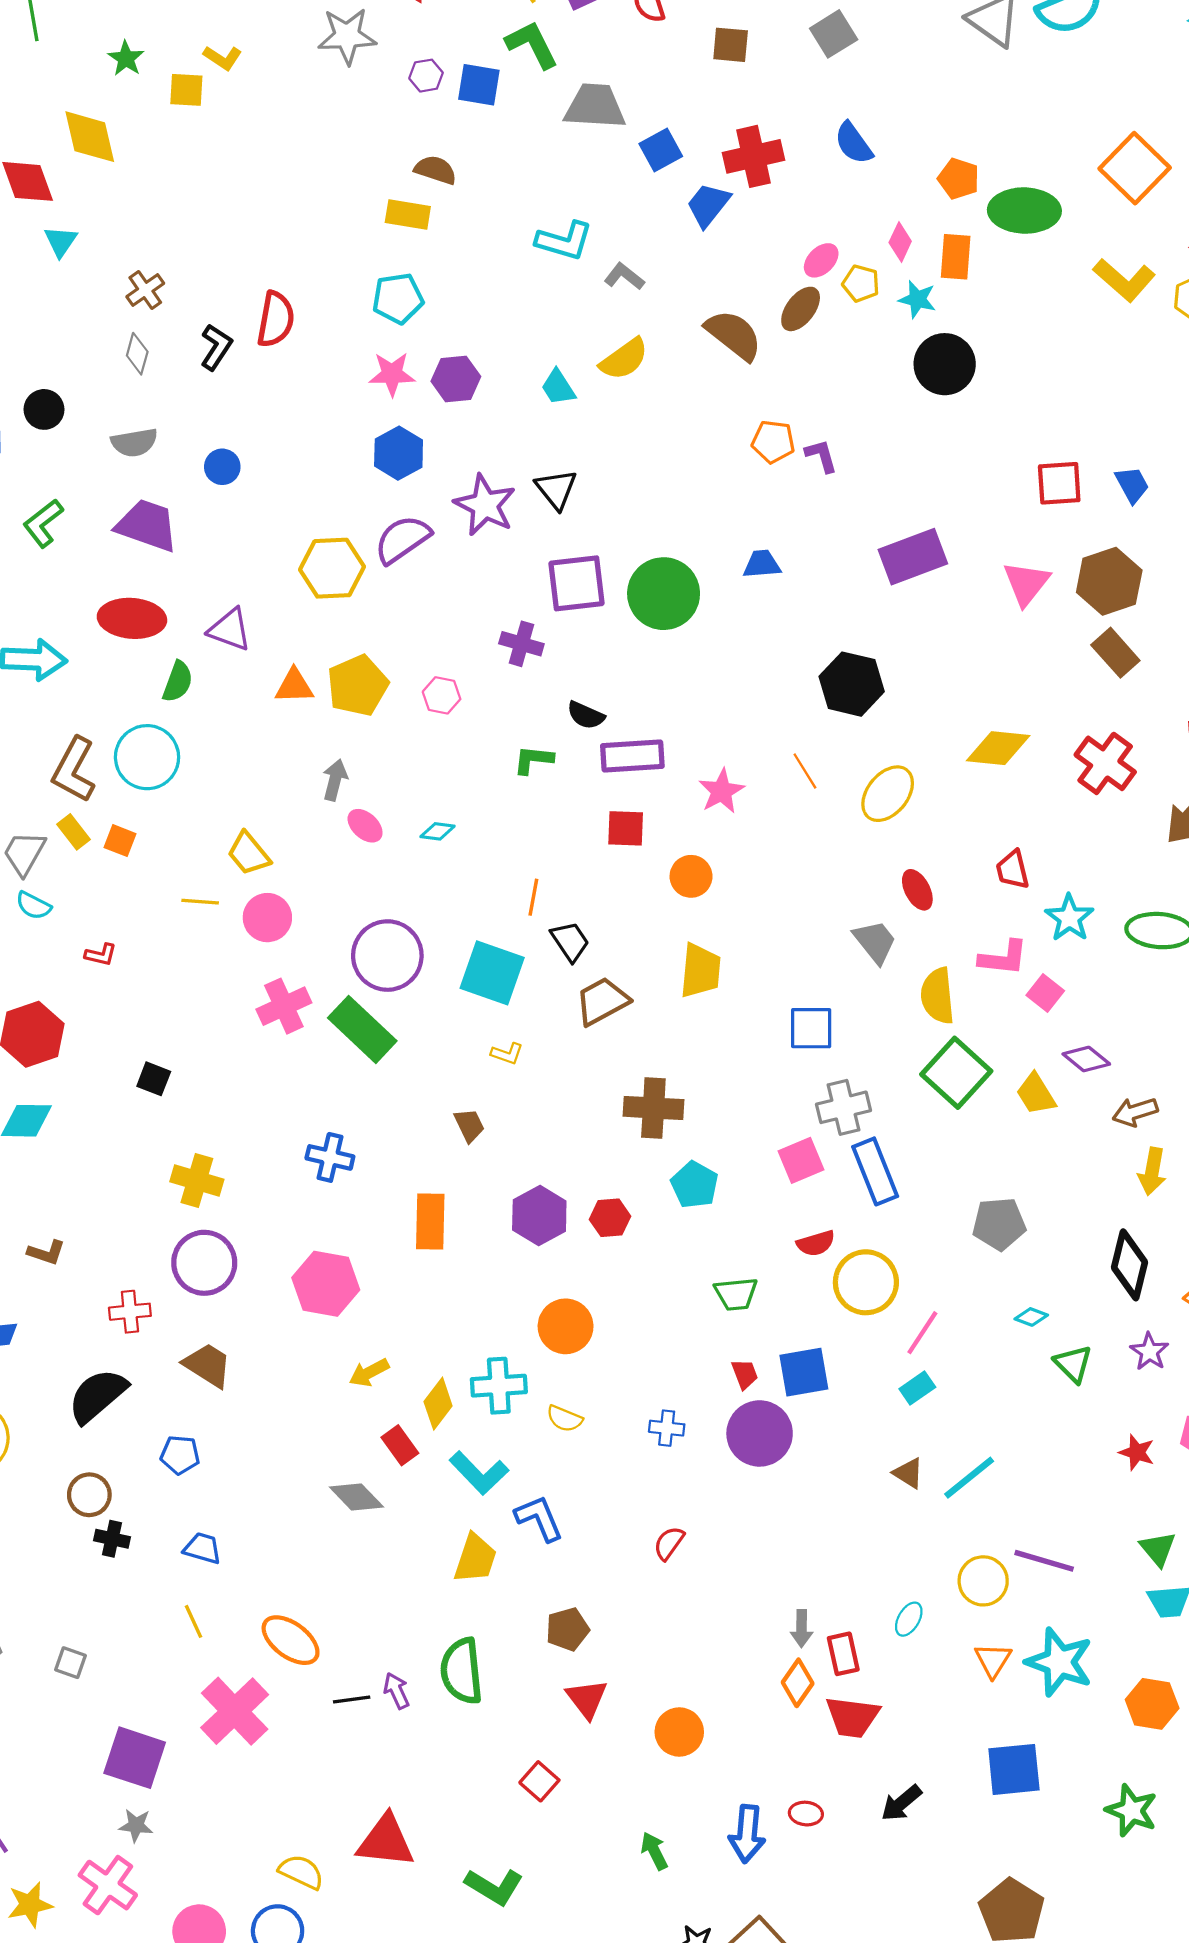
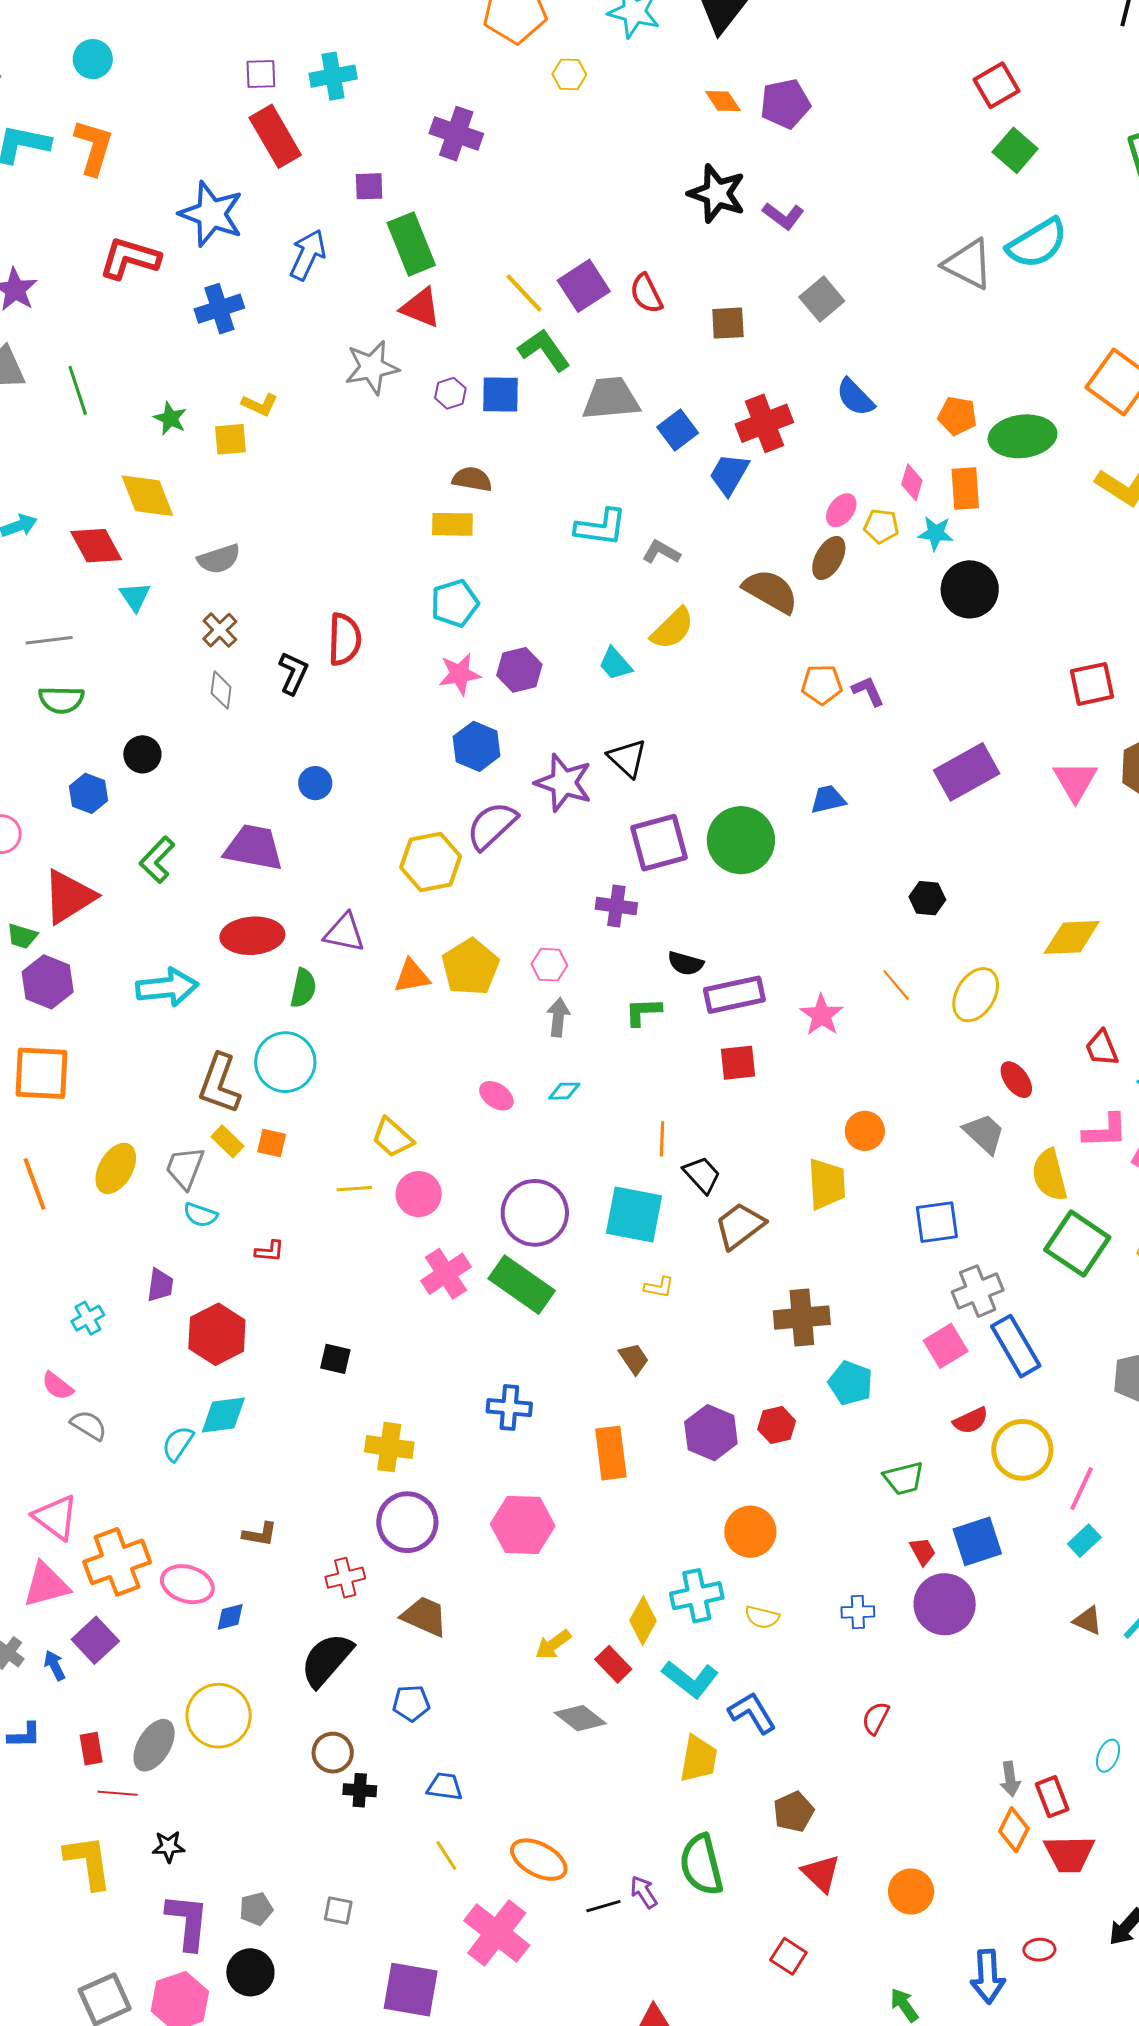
gray semicircle: (134, 443) -> (219, 559), moved
black hexagon: (852, 684) -> (927, 898), size x0.6
gray arrow: (335, 780) -> (558, 1017), moved
orange circle: (691, 876) -> (865, 1131), moved
yellow arrow: (369, 1373) -> (553, 1644), moved

